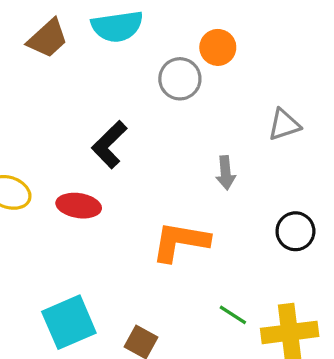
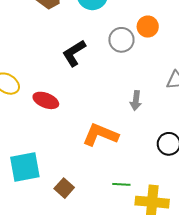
black L-shape: (109, 145) -> (74, 53), moved
green line: (233, 315) -> (121, 184), turned -42

